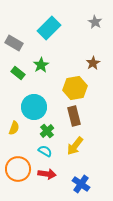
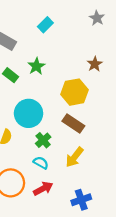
cyan rectangle: (49, 28) -> (45, 25), size x0.6
brown rectangle: (74, 116) -> (73, 123), turned -42
red arrow: (47, 174) -> (43, 189), turned -36
blue cross: (81, 184) -> (81, 200), turned 36

